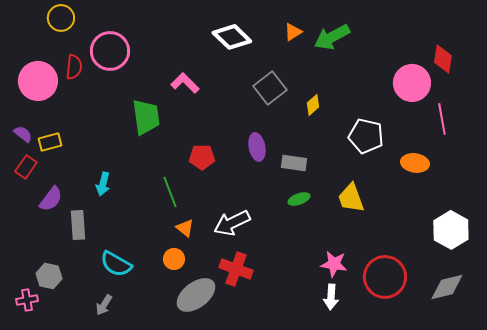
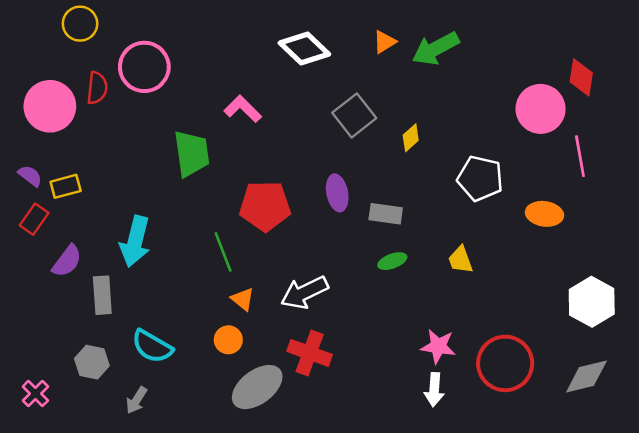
red pentagon: (202, 157) -> (265, 206), size x1.5
cyan arrow: (103, 184) -> (135, 241), size x1.6
yellow trapezoid: (351, 198) -> (461, 260), size x0.7
gray hexagon: (49, 276) -> (92, 362), moved
pink cross: (27, 300) -> (35, 394), turned -35

